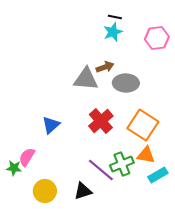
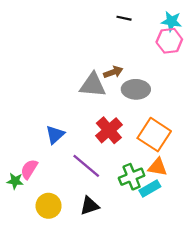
cyan star: (113, 32) -> (171, 21), moved, turned 30
purple line: (101, 170) -> (86, 166), moved
cyan rectangle: (158, 175) -> (150, 189), moved

